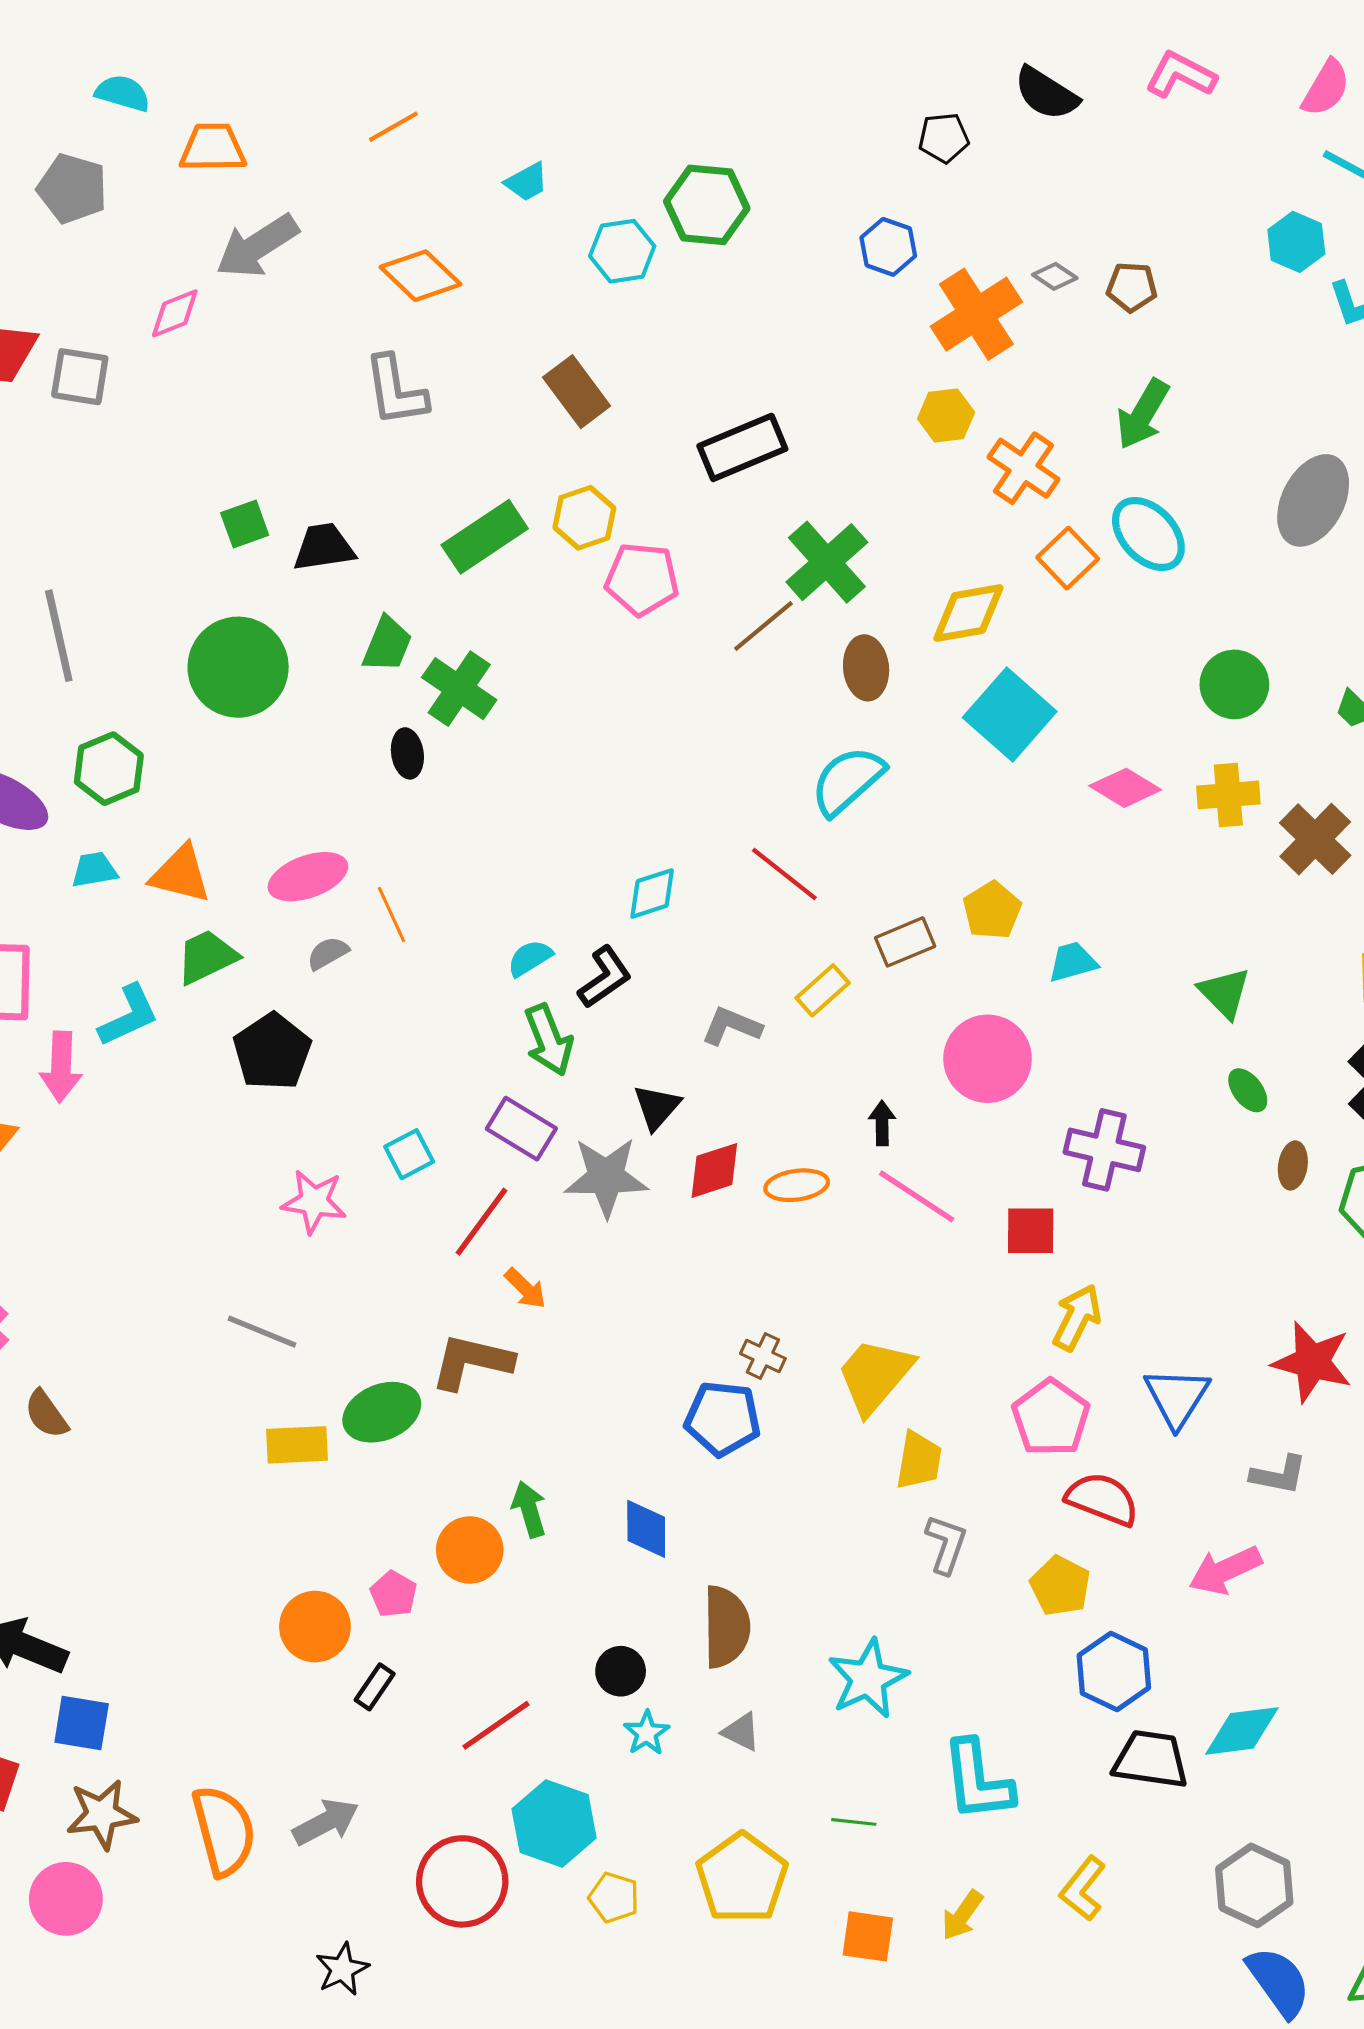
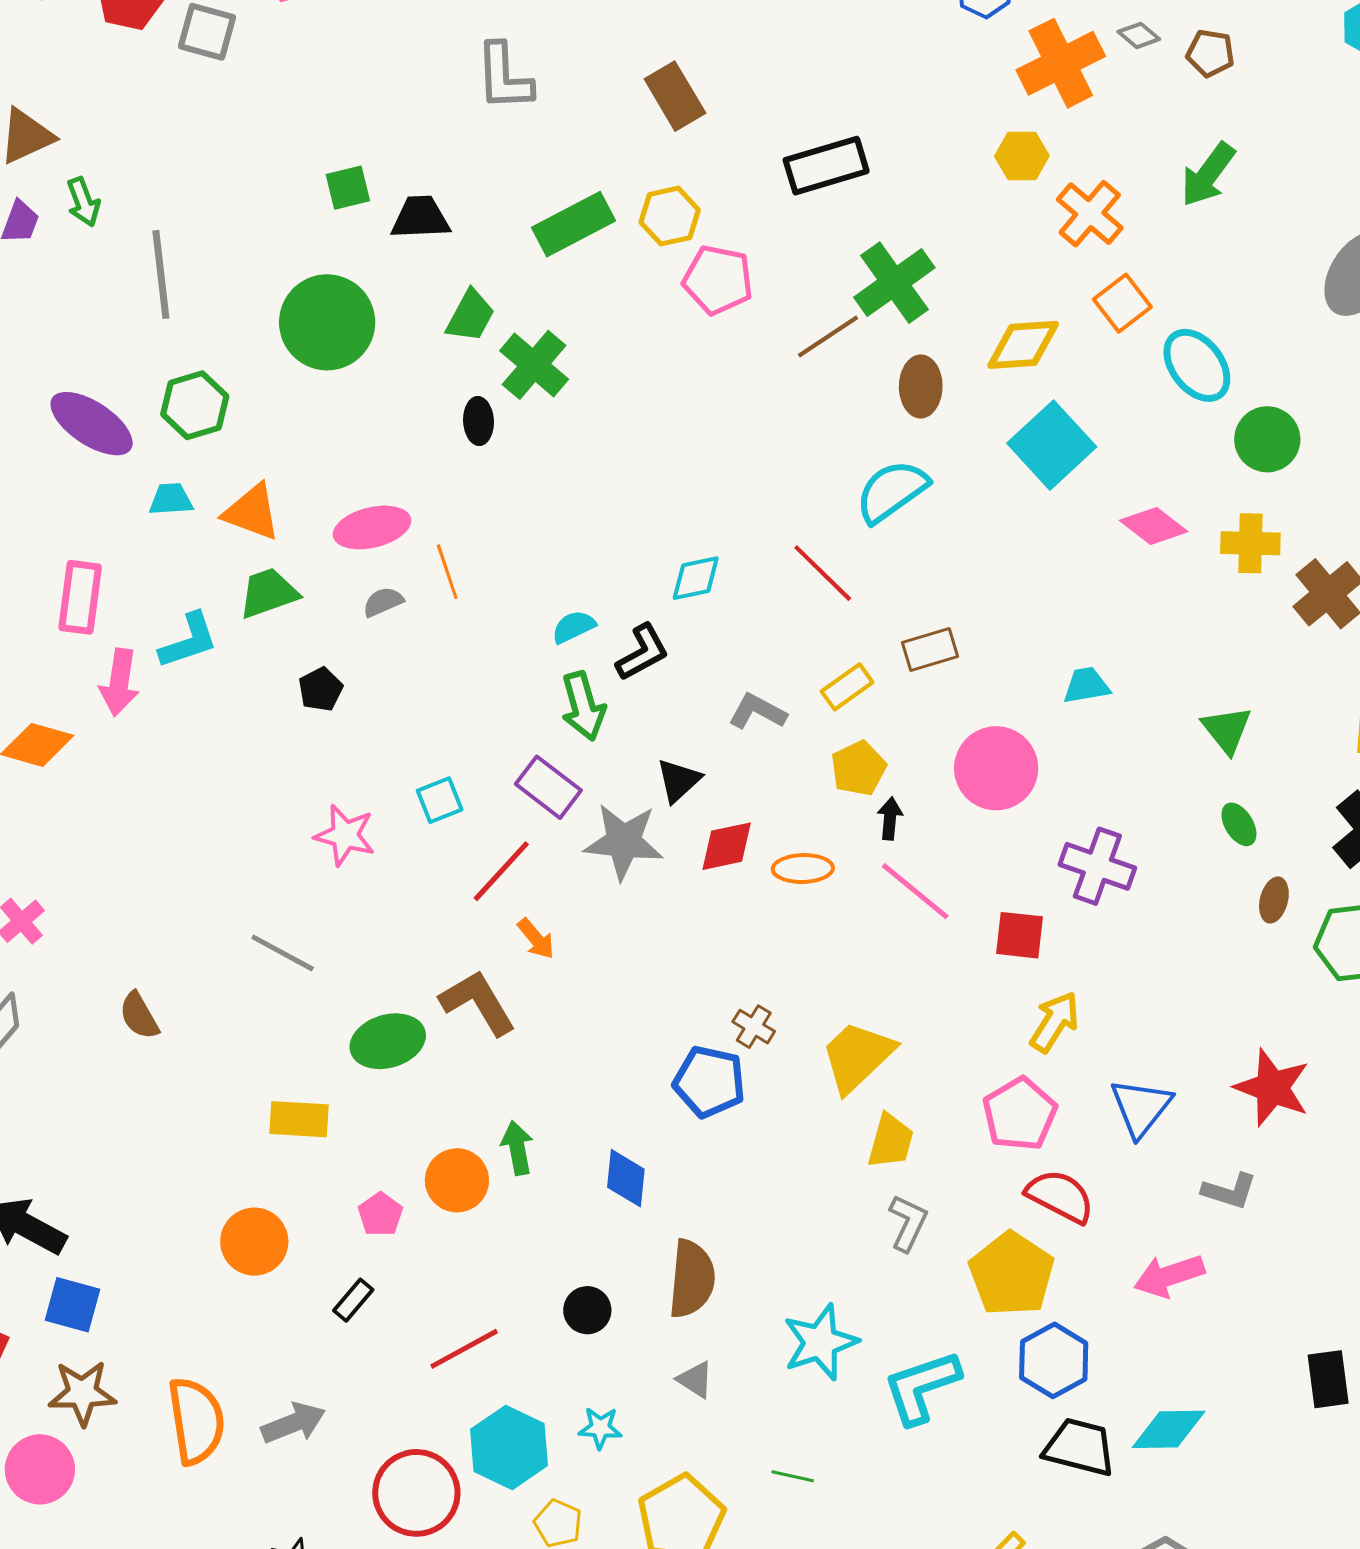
cyan ellipse: (1148, 534) -> (1197, 365), moved
yellow pentagon: (992, 910) -> (859, 768), moved
black pentagon: (272, 1052) -> (321, 689), size x0.6
brown L-shape: (472, 1362) -> (478, 1003), turned 40
brown semicircle: (46, 1414) -> (139, 1016), moved
yellow rectangle: (297, 1445) -> (299, 1119), moved
yellow pentagon: (1060, 1586) -> (1012, 1274), size x1.5
orange circle: (315, 1627) -> (254, 1242), moved
cyan star: (647, 1733) -> (600, 1428), moved, turned 30
cyan L-shape: (977, 1780) -> (922, 1387), moved, turned 72

